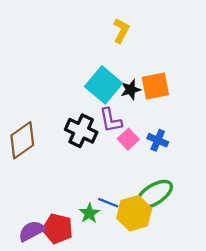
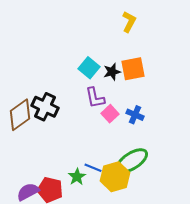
yellow L-shape: (121, 31) -> (129, 22), moved
cyan square: (104, 85) -> (89, 68), size x0.7
black cross: (81, 131) -> (45, 107), moved

